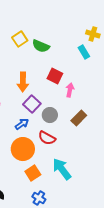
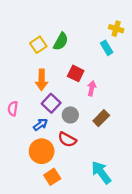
yellow square: (20, 39) -> (38, 45), moved
green semicircle: (41, 46) -> (61, 41), turned -84
cyan arrow: (62, 169) -> (101, 173), moved

